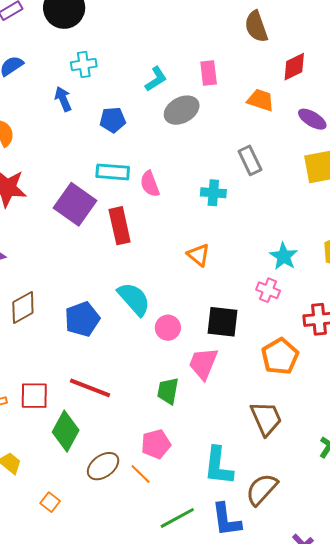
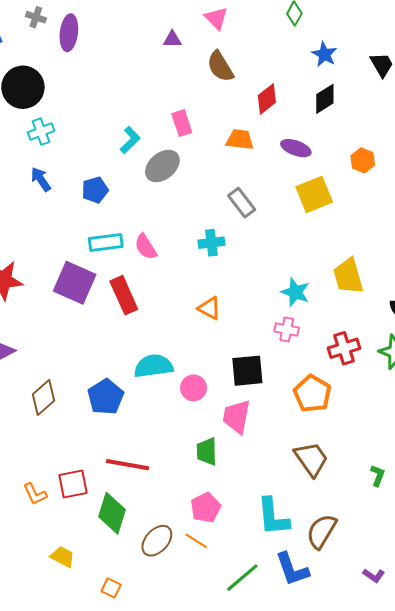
cyan cross: (84, 64) -> (41, 132), moved
cyan semicircle: (134, 299) -> (153, 366), turned -45

